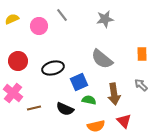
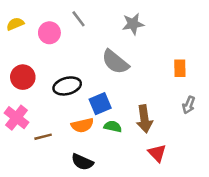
gray semicircle: (102, 59) -> (115, 62), moved
gray arrow: (141, 85) -> (189, 105), moved, turned -112
black semicircle: (65, 109) -> (82, 162), moved
orange semicircle: (96, 126) -> (82, 125), moved

